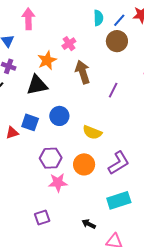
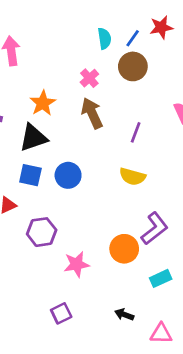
pink cross: (69, 44) -> (89, 78), moved
blue square: (30, 122) -> (30, 175), moved
yellow semicircle: (92, 132) -> (132, 177), moved
purple hexagon: (51, 158) -> (42, 232), moved
orange circle: (84, 164) -> (124, 249), moved
cyan rectangle: (119, 200) -> (161, 278), size x0.7

